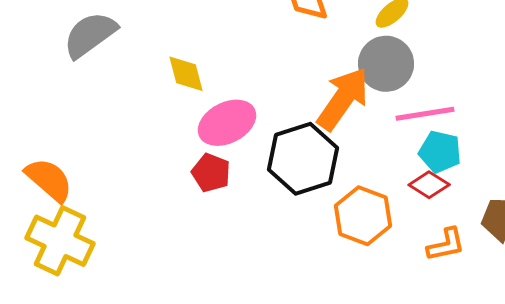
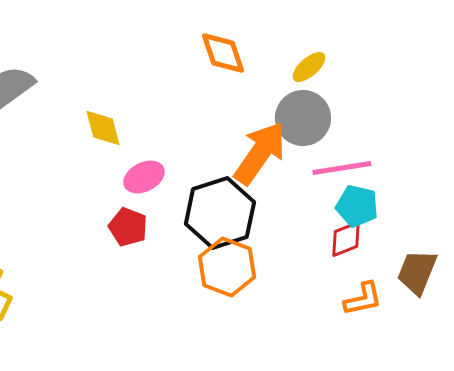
pink ellipse: (227, 123) -> (144, 177), size x0.7
red diamond: (429, 185) -> (346, 239), turned -54
orange hexagon: (363, 216) -> (227, 267), moved

